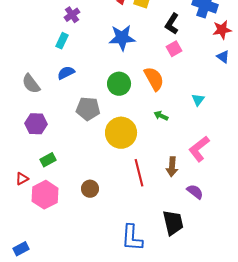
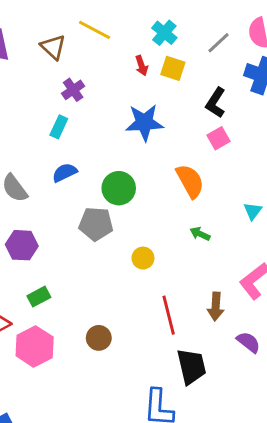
green circle: (119, 84) -> (119, 188), moved
yellow circle: (121, 133) -> (143, 258), size x0.5
black trapezoid: (173, 223) -> (191, 366), moved

